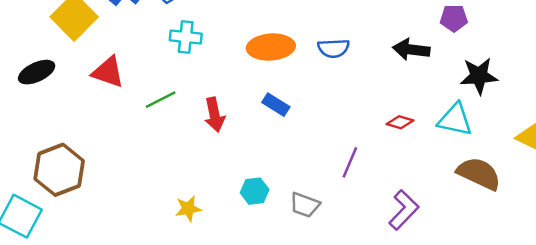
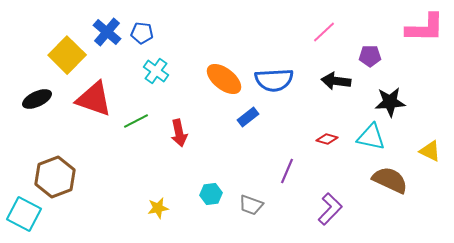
cyan cross: (186, 37) -> (156, 71), turned 30
orange ellipse: (271, 47) -> (224, 79), turned 42
blue semicircle: (334, 48) -> (274, 80), size x1.5
red triangle: (108, 72) -> (94, 99), size x1.4
blue rectangle: (276, 105) -> (248, 117), moved, turned -70

